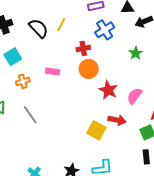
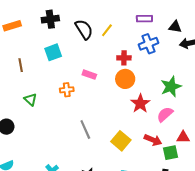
green star: (136, 53) -> (171, 87), moved, size x1.5
orange cross: (23, 81) -> (67, 90), moved
gray line: (30, 115) -> (85, 129), moved
red arrow: (117, 120) -> (153, 140), moved

